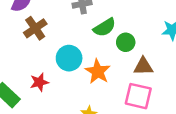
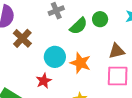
green circle: (126, 42) -> (100, 19), moved
red star: (39, 82) -> (44, 81), moved

